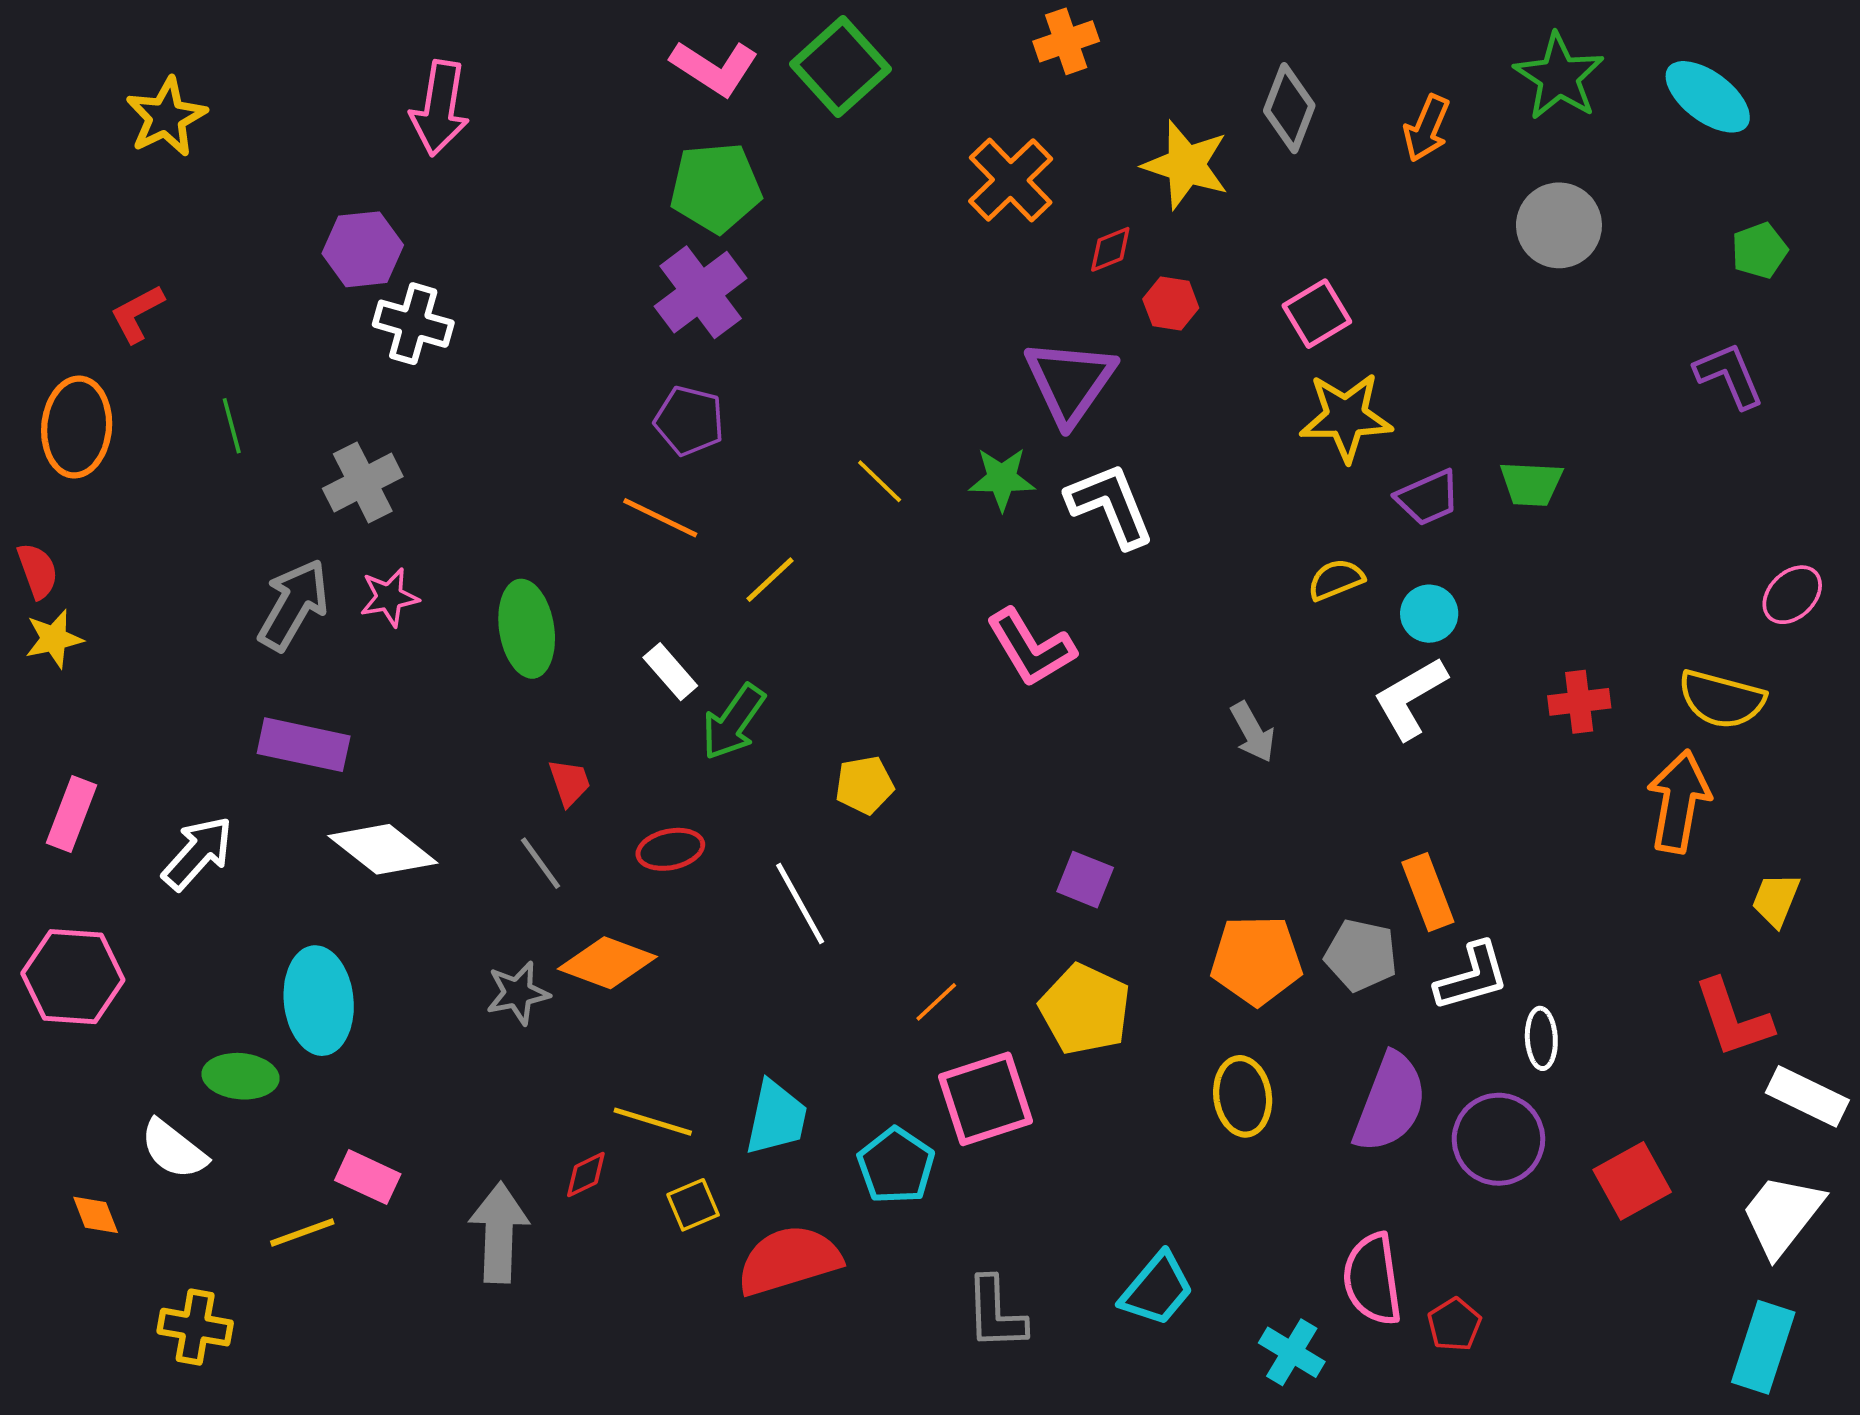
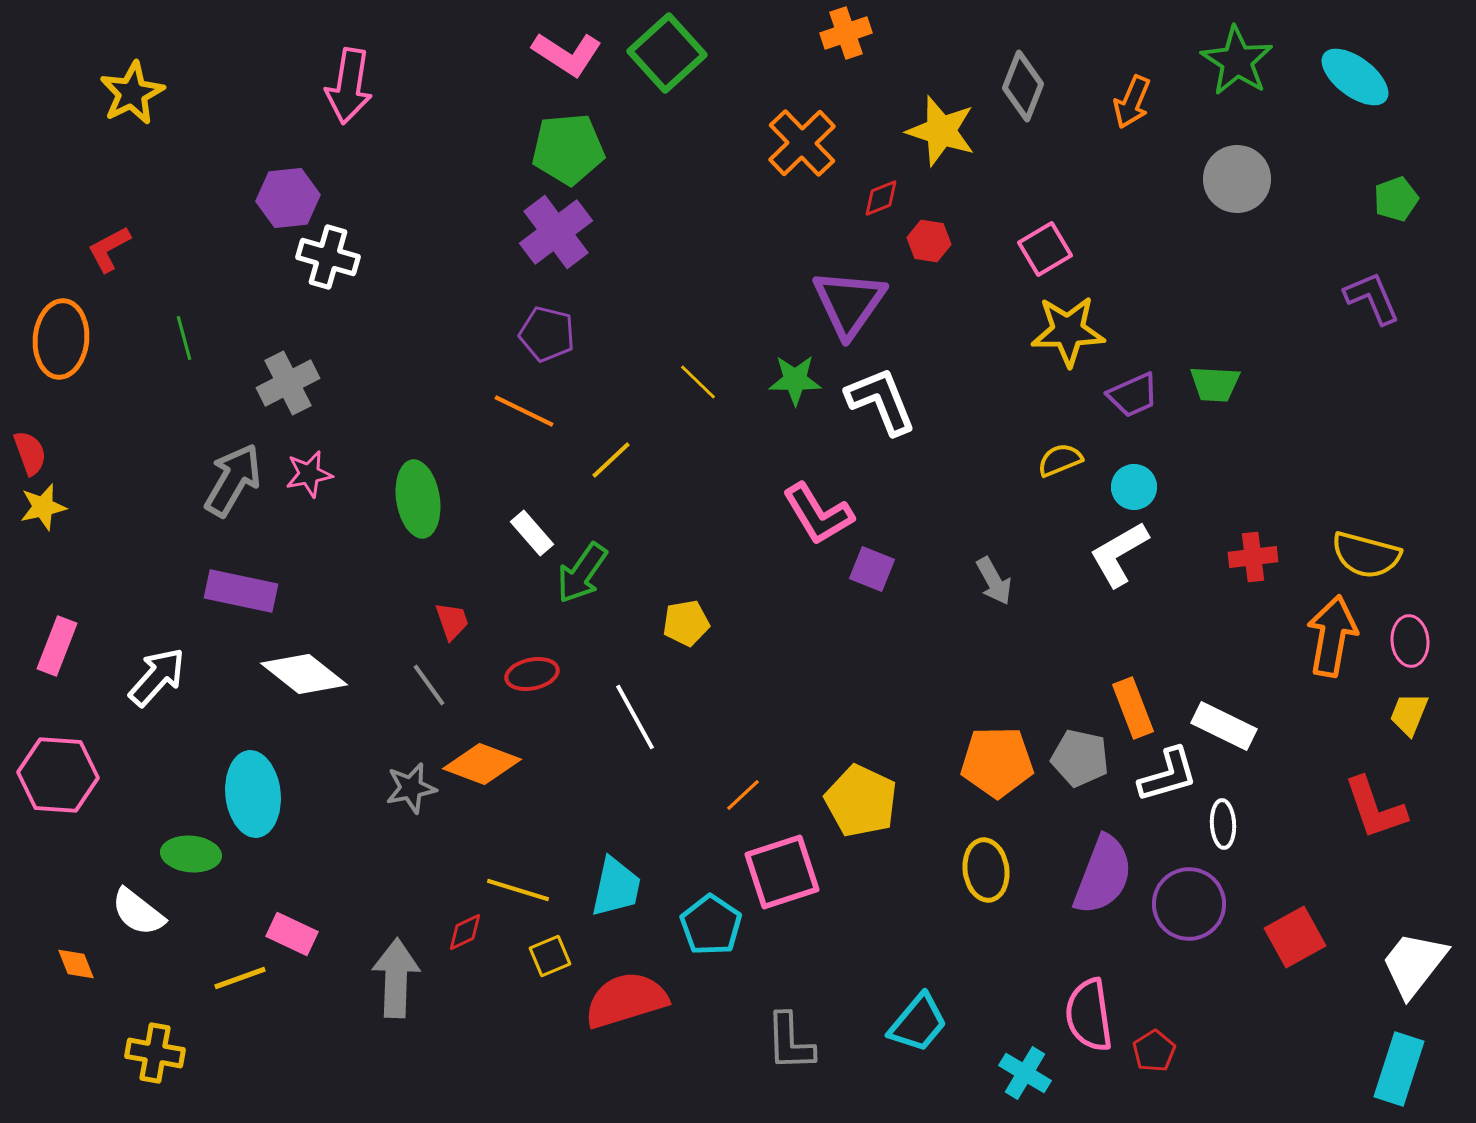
pink ellipse: (1792, 595) -> (1410, 641), moved, turned -51
purple square: (1085, 880) -> (872, 569), moved
white rectangle: (1807, 1096) -> (1224, 726), moved

